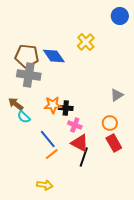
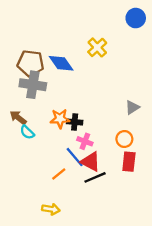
blue line: (48, 139) -> (75, 157), moved
red rectangle: (114, 143) -> (129, 162), turned 36
black line: (84, 157) -> (95, 177), turned 48

